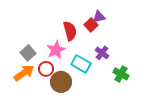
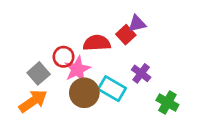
red semicircle: (70, 31) -> (97, 43), turned -78
red circle: (46, 69) -> (64, 57), moved
brown circle: (61, 82) -> (84, 93), moved

